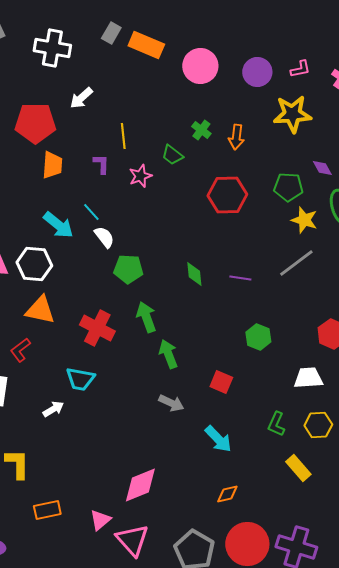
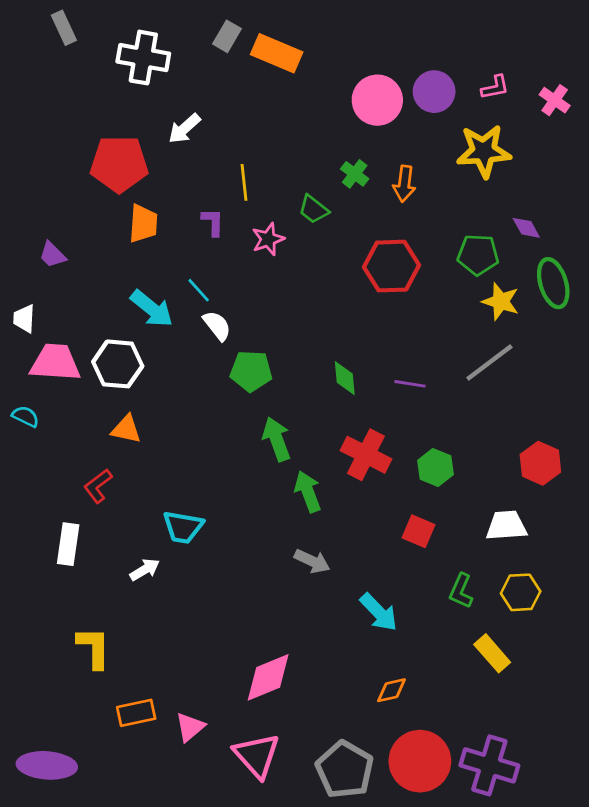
pink circle: (200, 66) -> (377, 100), moved
orange triangle: (40, 310) -> (126, 429), size x0.7
red cross: (97, 328) -> (366, 455), moved
red square: (221, 382) -> (418, 531), moved
pink triangle: (100, 520) -> (190, 727), moved

